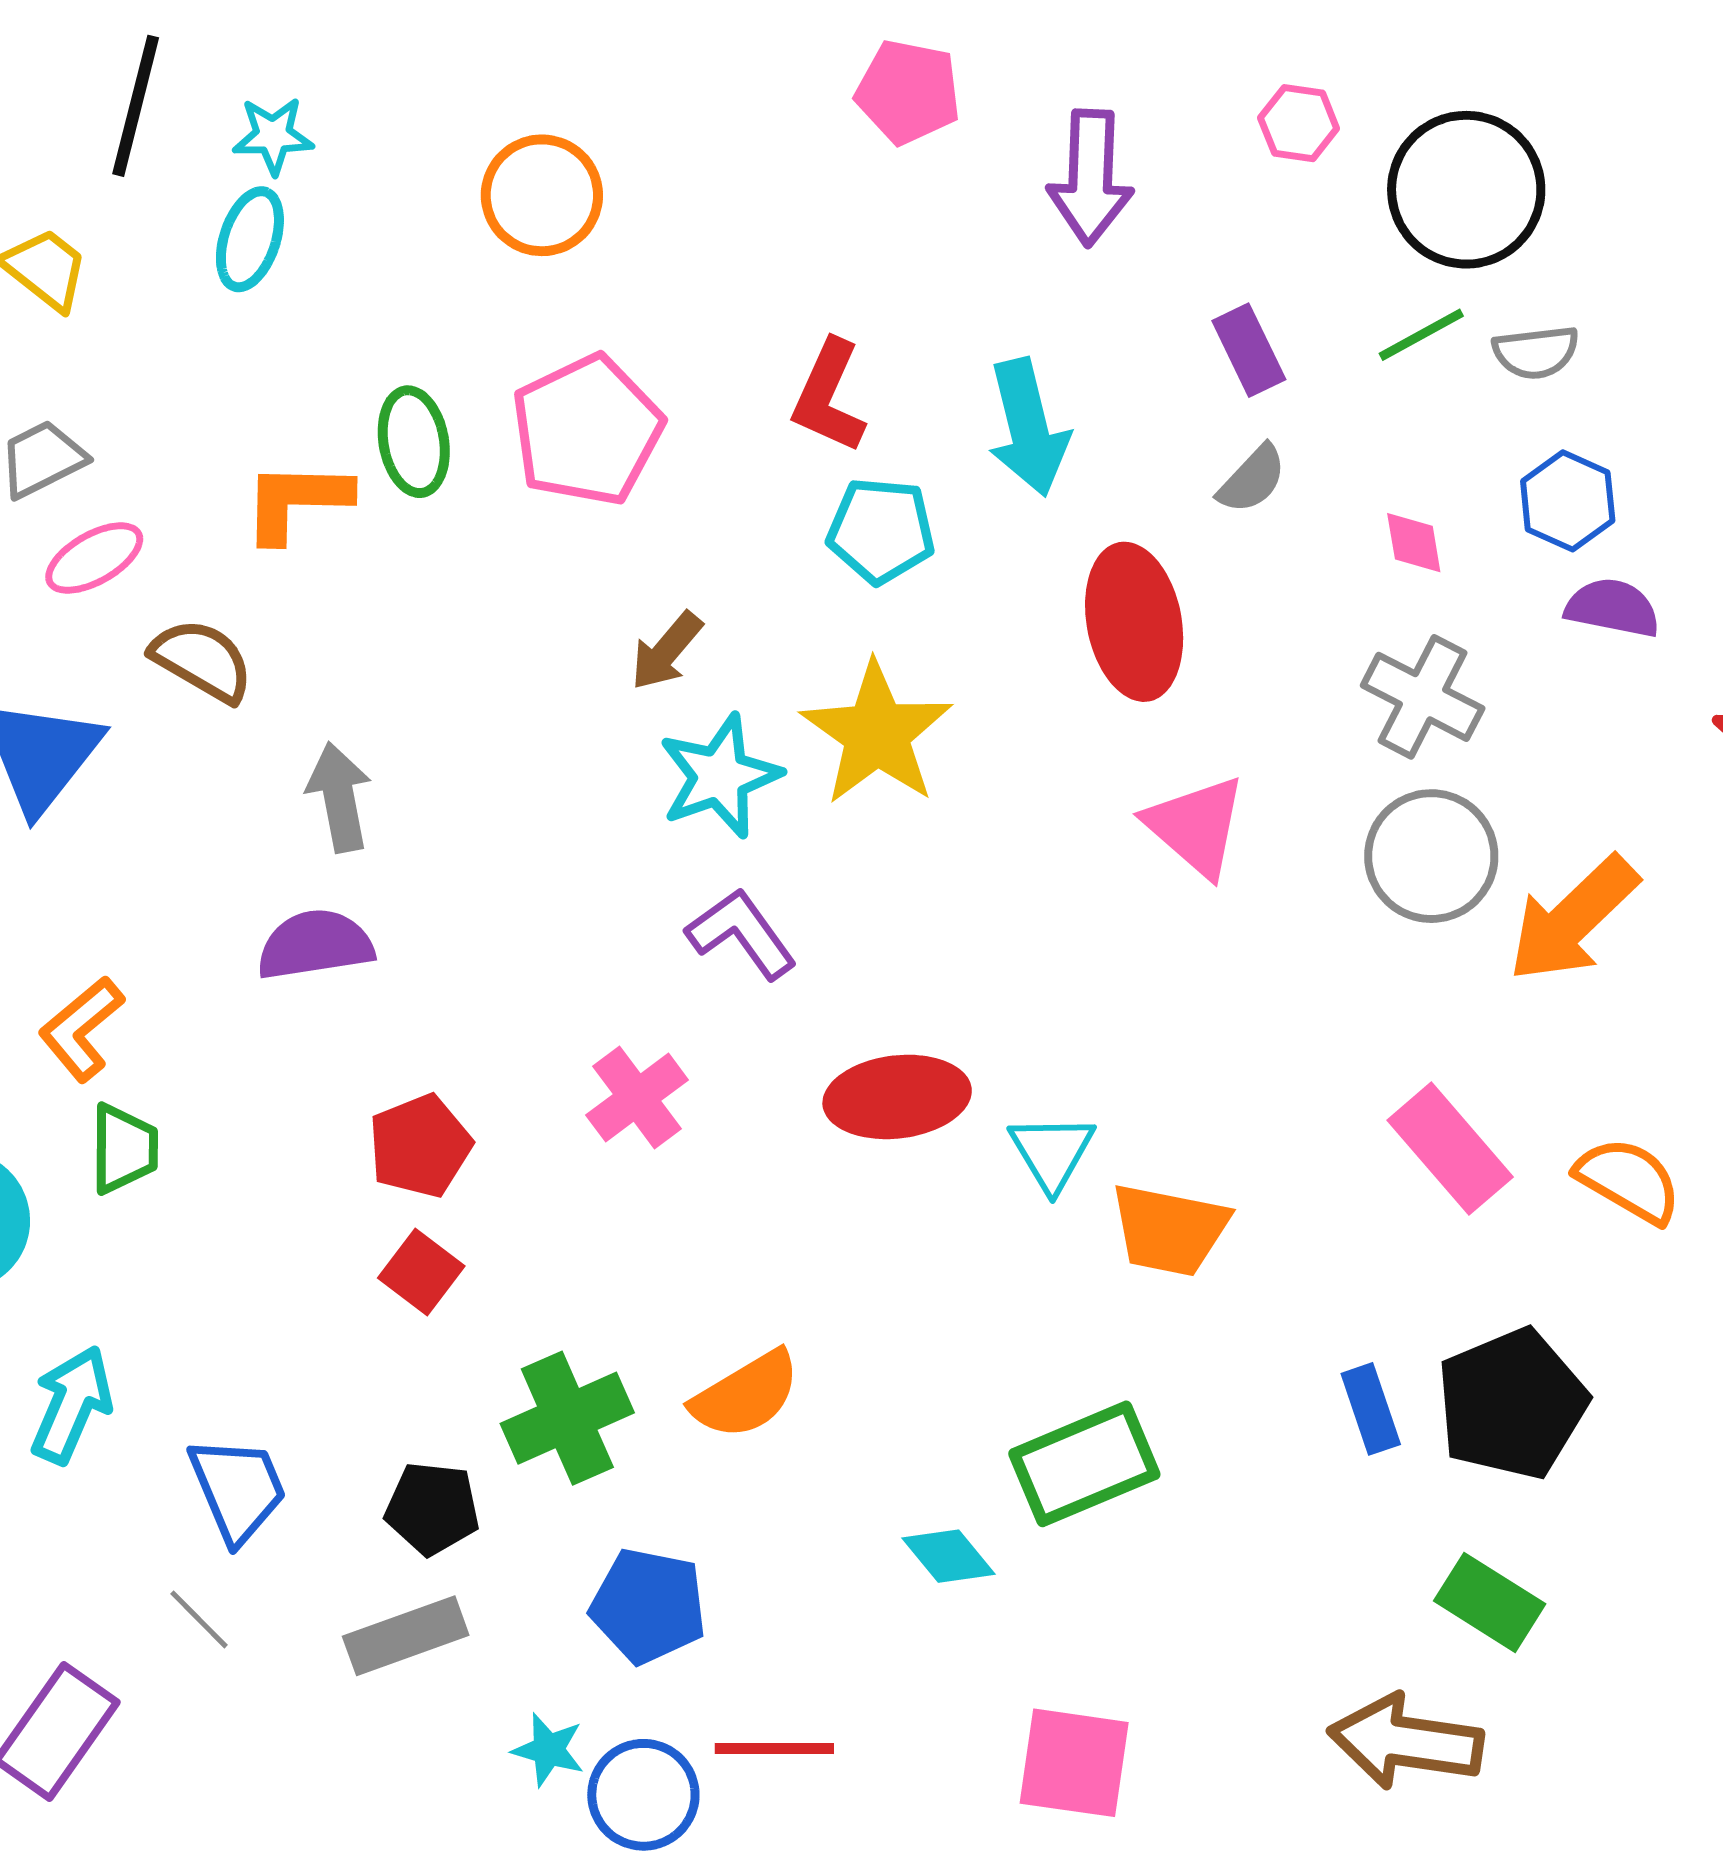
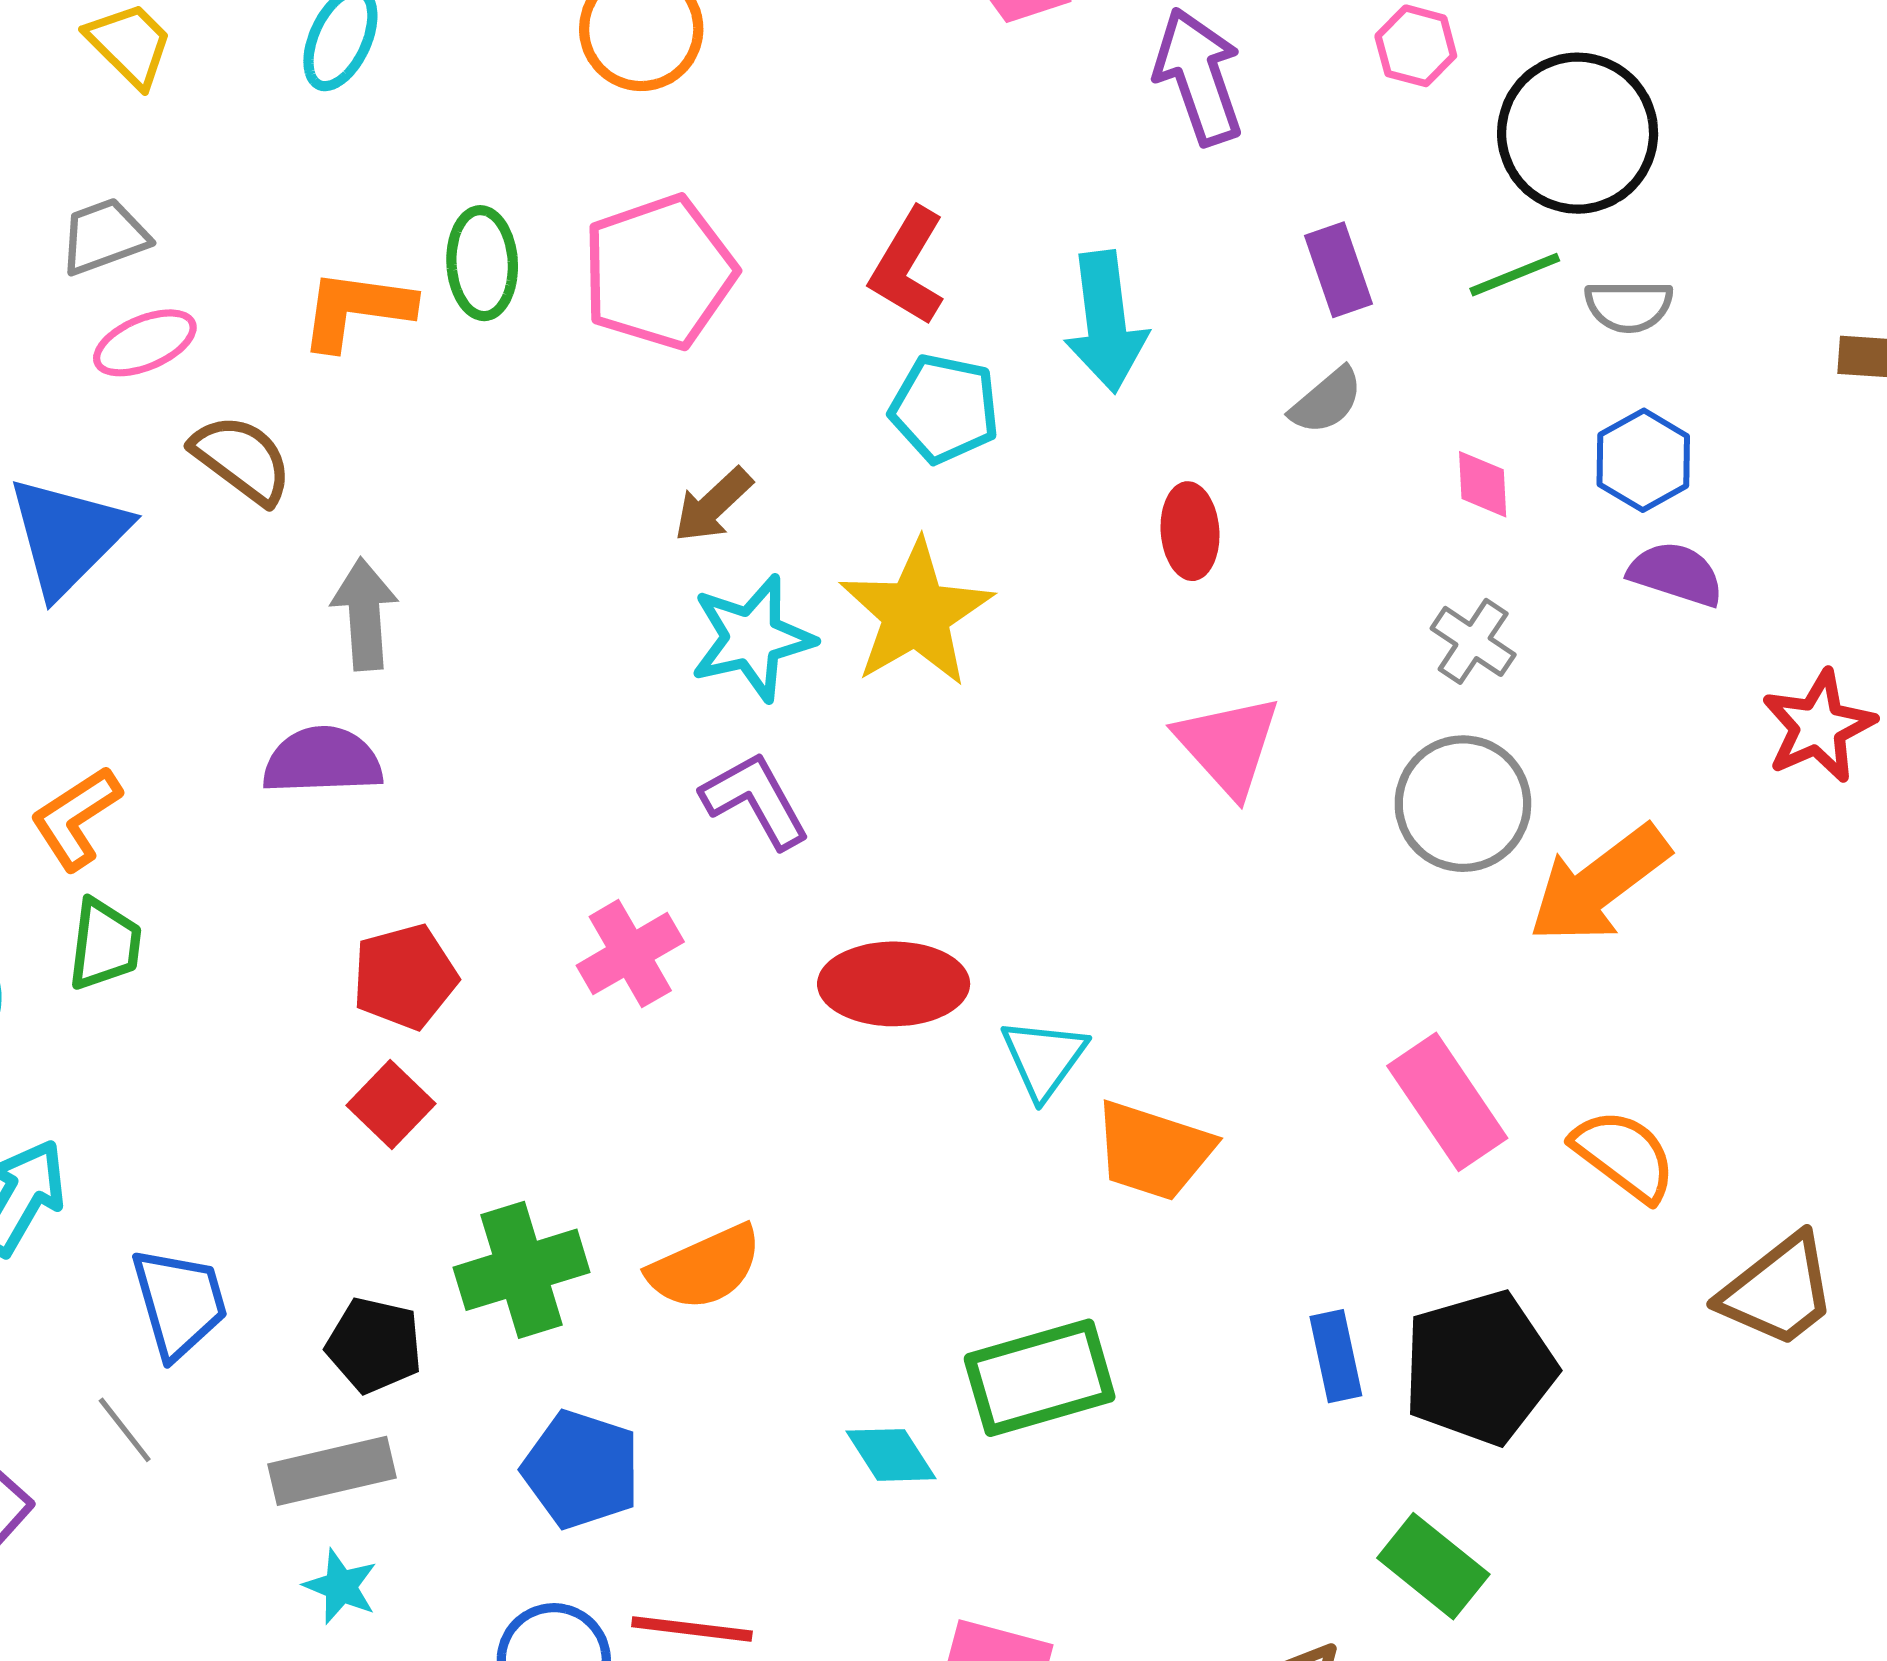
purple arrow: (1090, 178) -> (1199, 76), turned 152
red ellipse: (1134, 622) -> (1190, 531), size x0.6
gray cross: (1423, 697) -> (1473, 641), size x0.7
cyan star: (548, 1750) -> (341, 1586), moved

